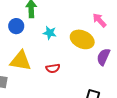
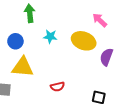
blue circle: (16, 26) -> (15, 41), moved
red semicircle: (53, 68) -> (57, 87), moved

